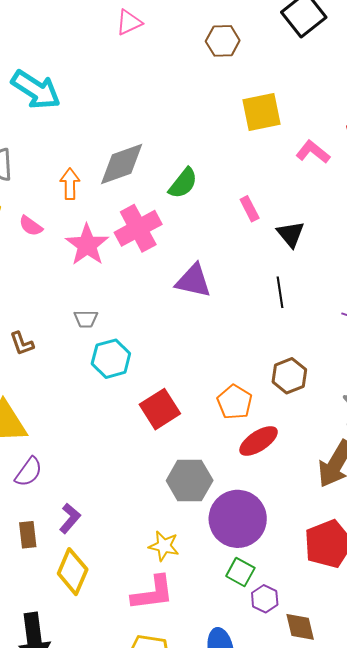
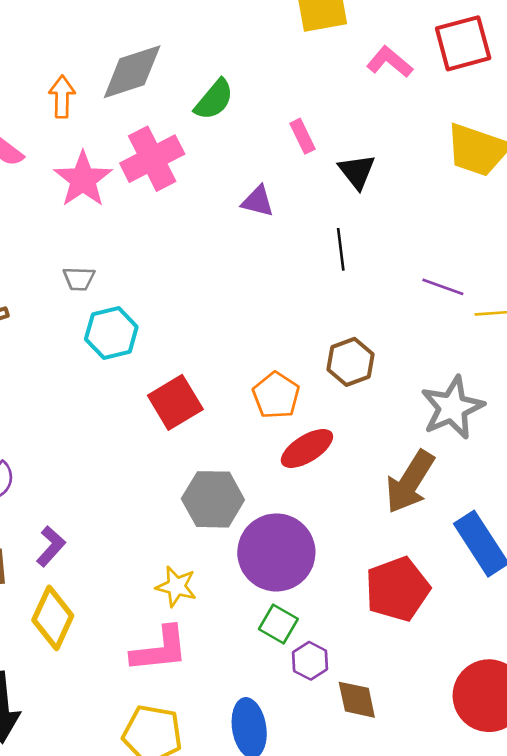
purple triangle: (193, 281) -> (258, 201), moved, size x0.7

